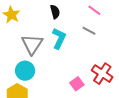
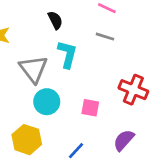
cyan circle: (25, 71) -> (47, 102), moved
pink square: (77, 84) -> (90, 108), moved, turned -32

